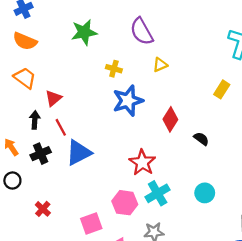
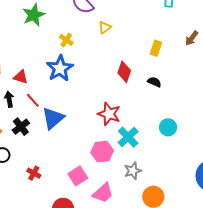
yellow cross: (114, 69) -> (66, 40), turned 32
yellow rectangle: (222, 89) -> (156, 48), moved
red triangle: (53, 98) -> (21, 77), turned -49
blue star: (128, 101) -> (60, 68), moved

